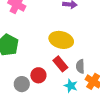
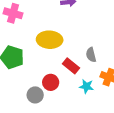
yellow ellipse: (61, 40) -> (50, 40), moved
gray semicircle: (80, 66) -> (91, 55), moved

